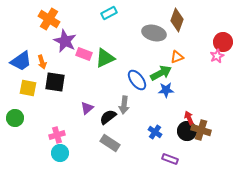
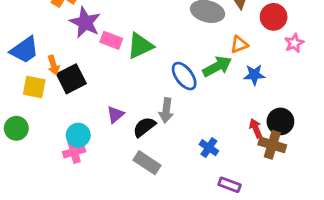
red circle: (223, 42) -> (274, 17), moved
orange arrow: (42, 62) -> (53, 65), moved
black square: (55, 82) -> (71, 79), turned -35
blue star: (166, 90) -> (254, 75), moved
black circle: (187, 131) -> (280, 121), moved
cyan circle: (60, 153) -> (78, 135), moved

